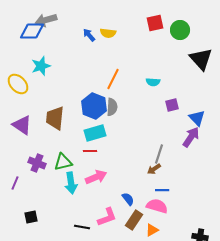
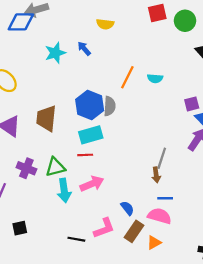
blue arrow: (89, 35) -> (84, 48), moved
cyan star: (41, 66) -> (55, 53), moved
orange line: (113, 79) -> (127, 77), moved
purple square: (172, 105) -> (192, 104), moved
brown arrow: (154, 169) -> (156, 175), turned -64

